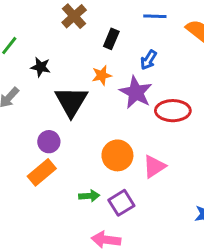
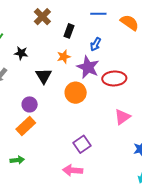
black triangle: (71, 102) -> (44, 76), size x0.7
orange circle: (117, 155) -> (76, 93), moved
pink triangle: (154, 166) -> (122, 117), moved
green arrow: (89, 196) -> (17, 160), moved

